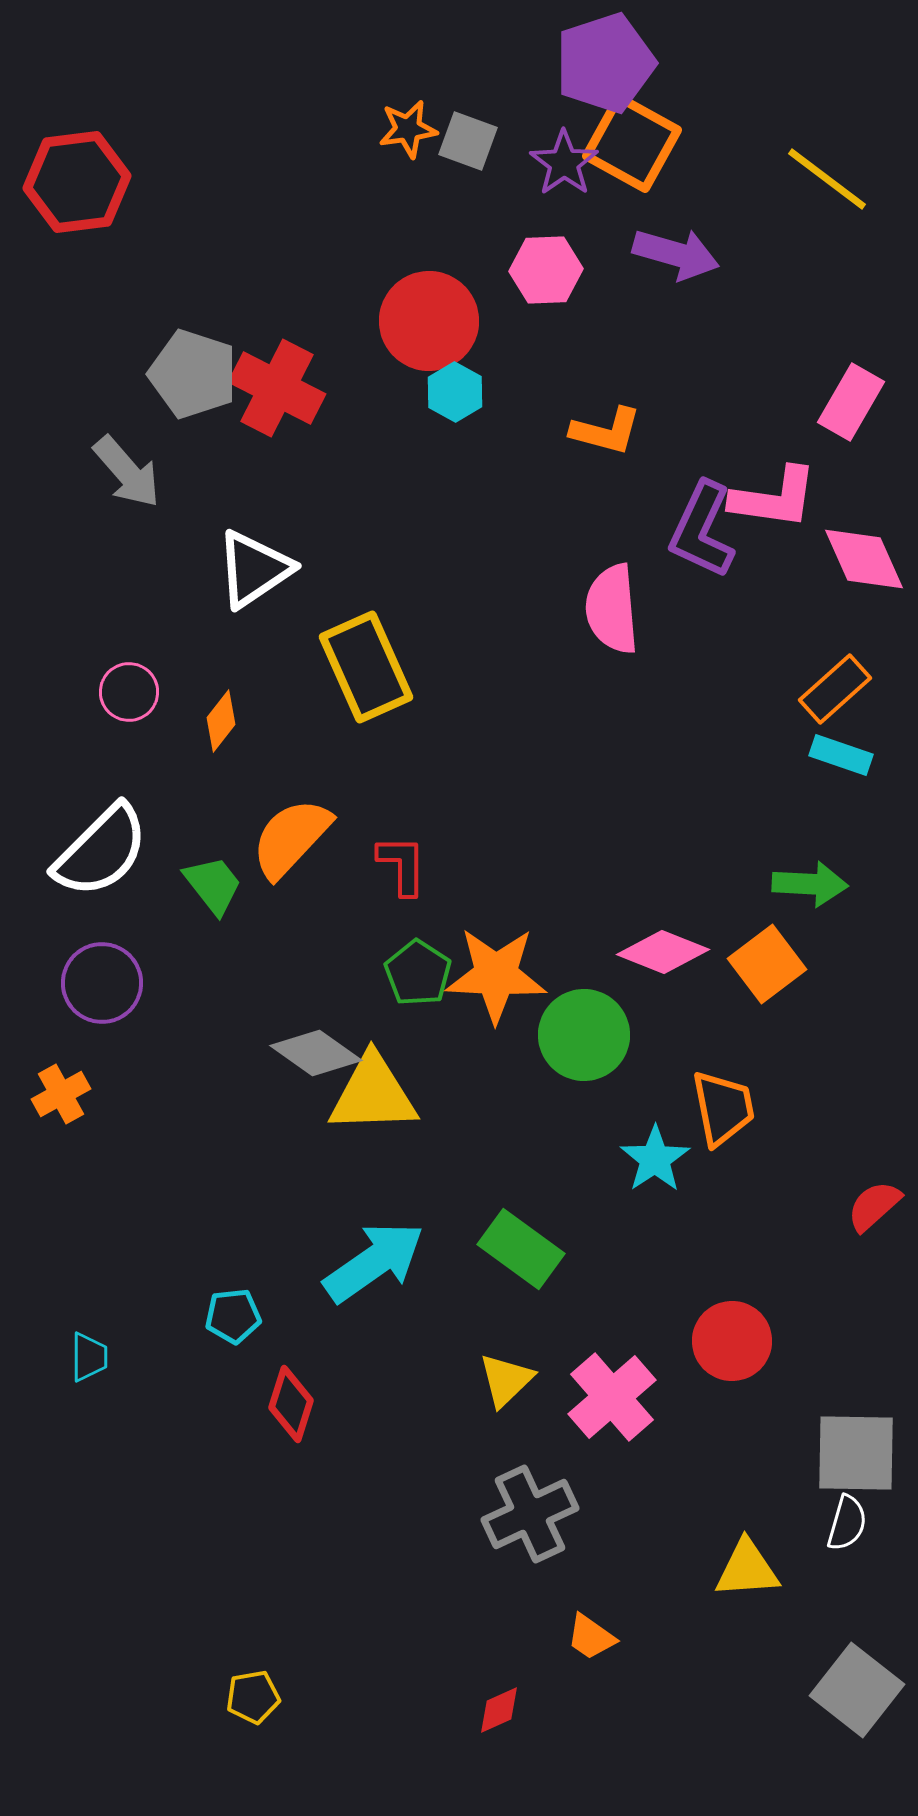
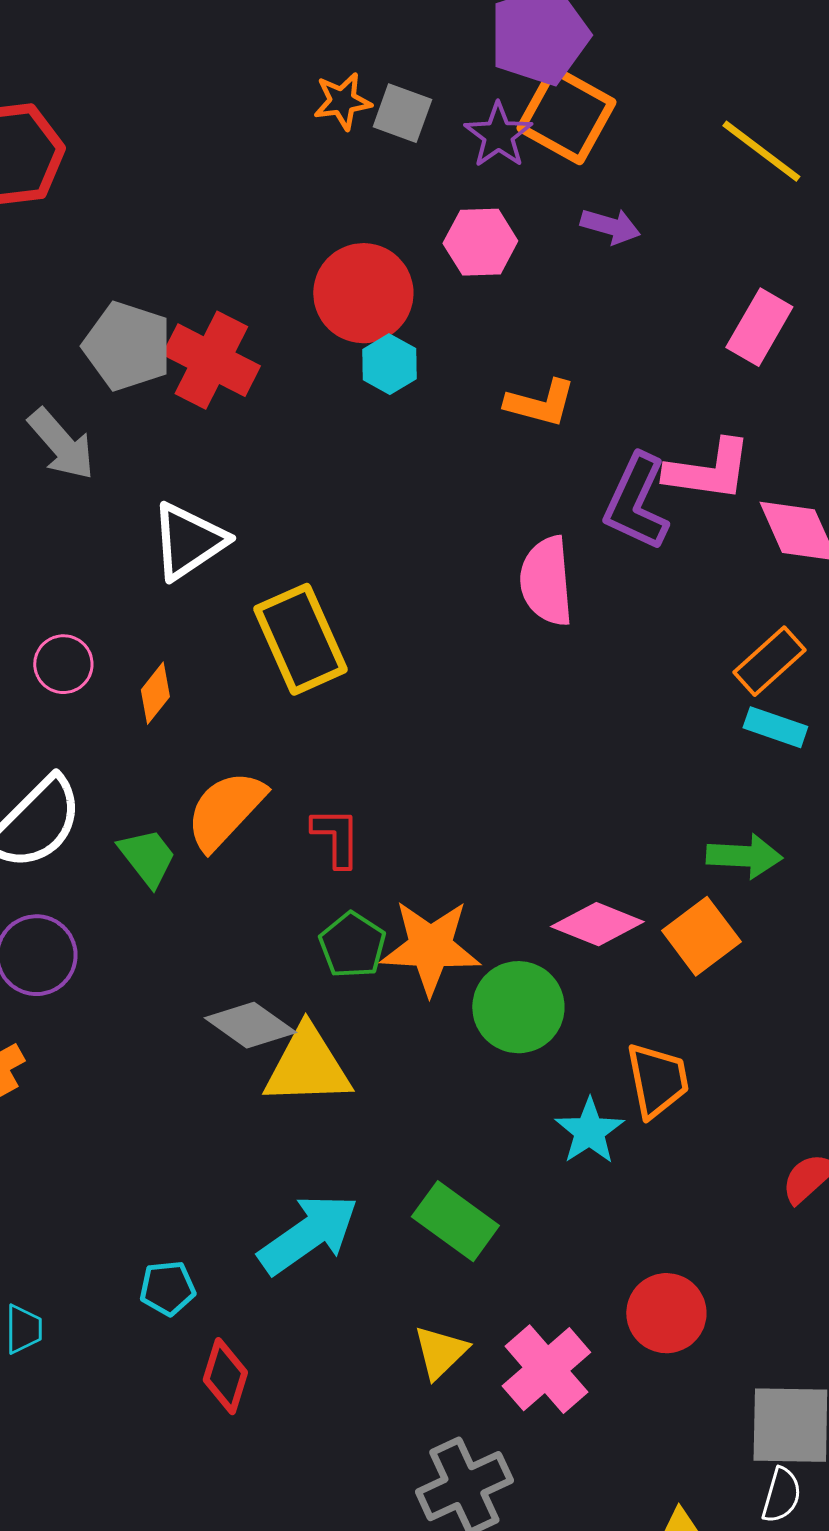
purple arrow: (676, 254) -> (610, 226), size x0.7
pink rectangle: (851, 402) -> (759, 327), moved

